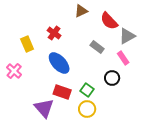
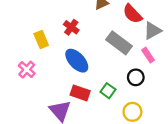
gray rectangle: (97, 47) -> (119, 43), size x1.6
yellow circle: (87, 109) -> (132, 112), moved

